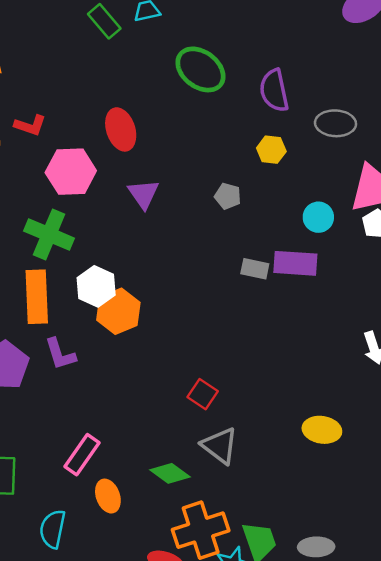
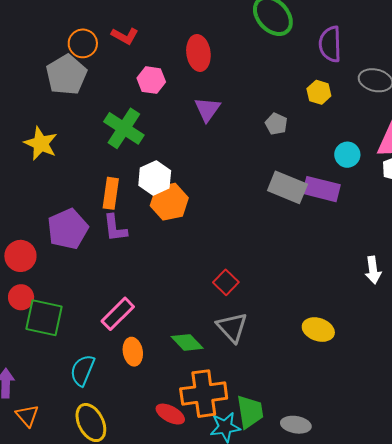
pink hexagon: (71, 172) -> (151, 80), size x0.7
gray rectangle: (255, 269) -> (287, 187), size x1.6
orange rectangle: (37, 297) -> (111, 193), moved, size x0.7

